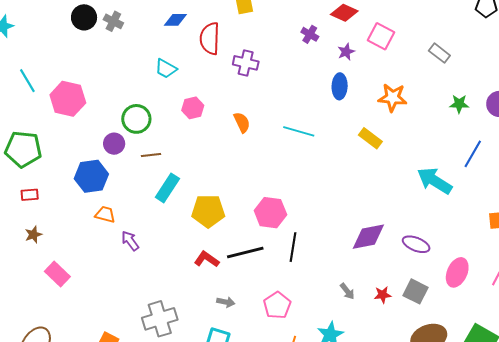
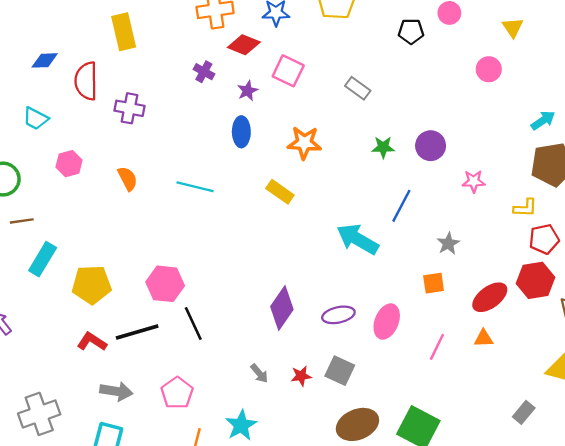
purple diamond: (368, 237) -> (282, 308), turned -42
purple ellipse: (416, 244) -> (338, 315), turned -32
black line: (293, 247) -> (193, 324), turned -32
pink ellipse: (457, 272) -> (387, 322), moved
gray arrow: (226, 302) -> (116, 391), size x1.5

